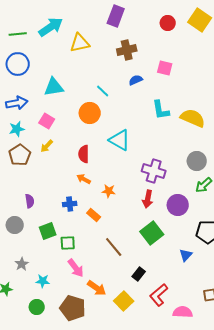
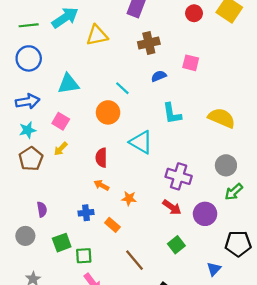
cyan L-shape: (161, 110) -> (172, 114), moved
red arrow: (148, 199) -> (172, 207), turned -66
green square: (152, 233) -> (176, 245), size x0.7

